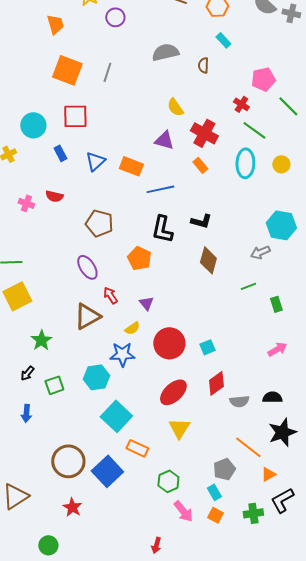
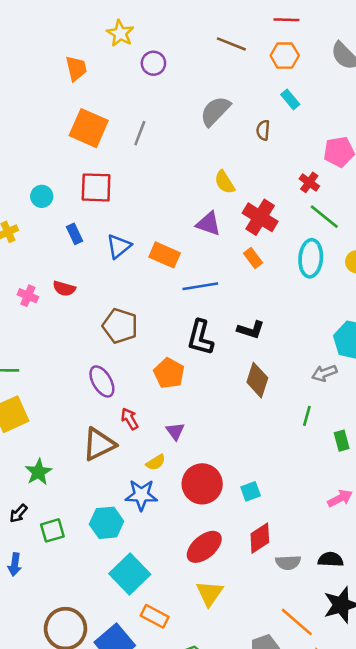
gray semicircle: (165, 52) -> (215, 111), turned -36
cyan circle: (33, 125) -> (42, 196), size x0.7
green line: (248, 286) -> (307, 416), turned -56

